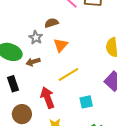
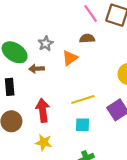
brown semicircle: (51, 23) -> (87, 38), moved
yellow line: (68, 75) -> (83, 99), moved

